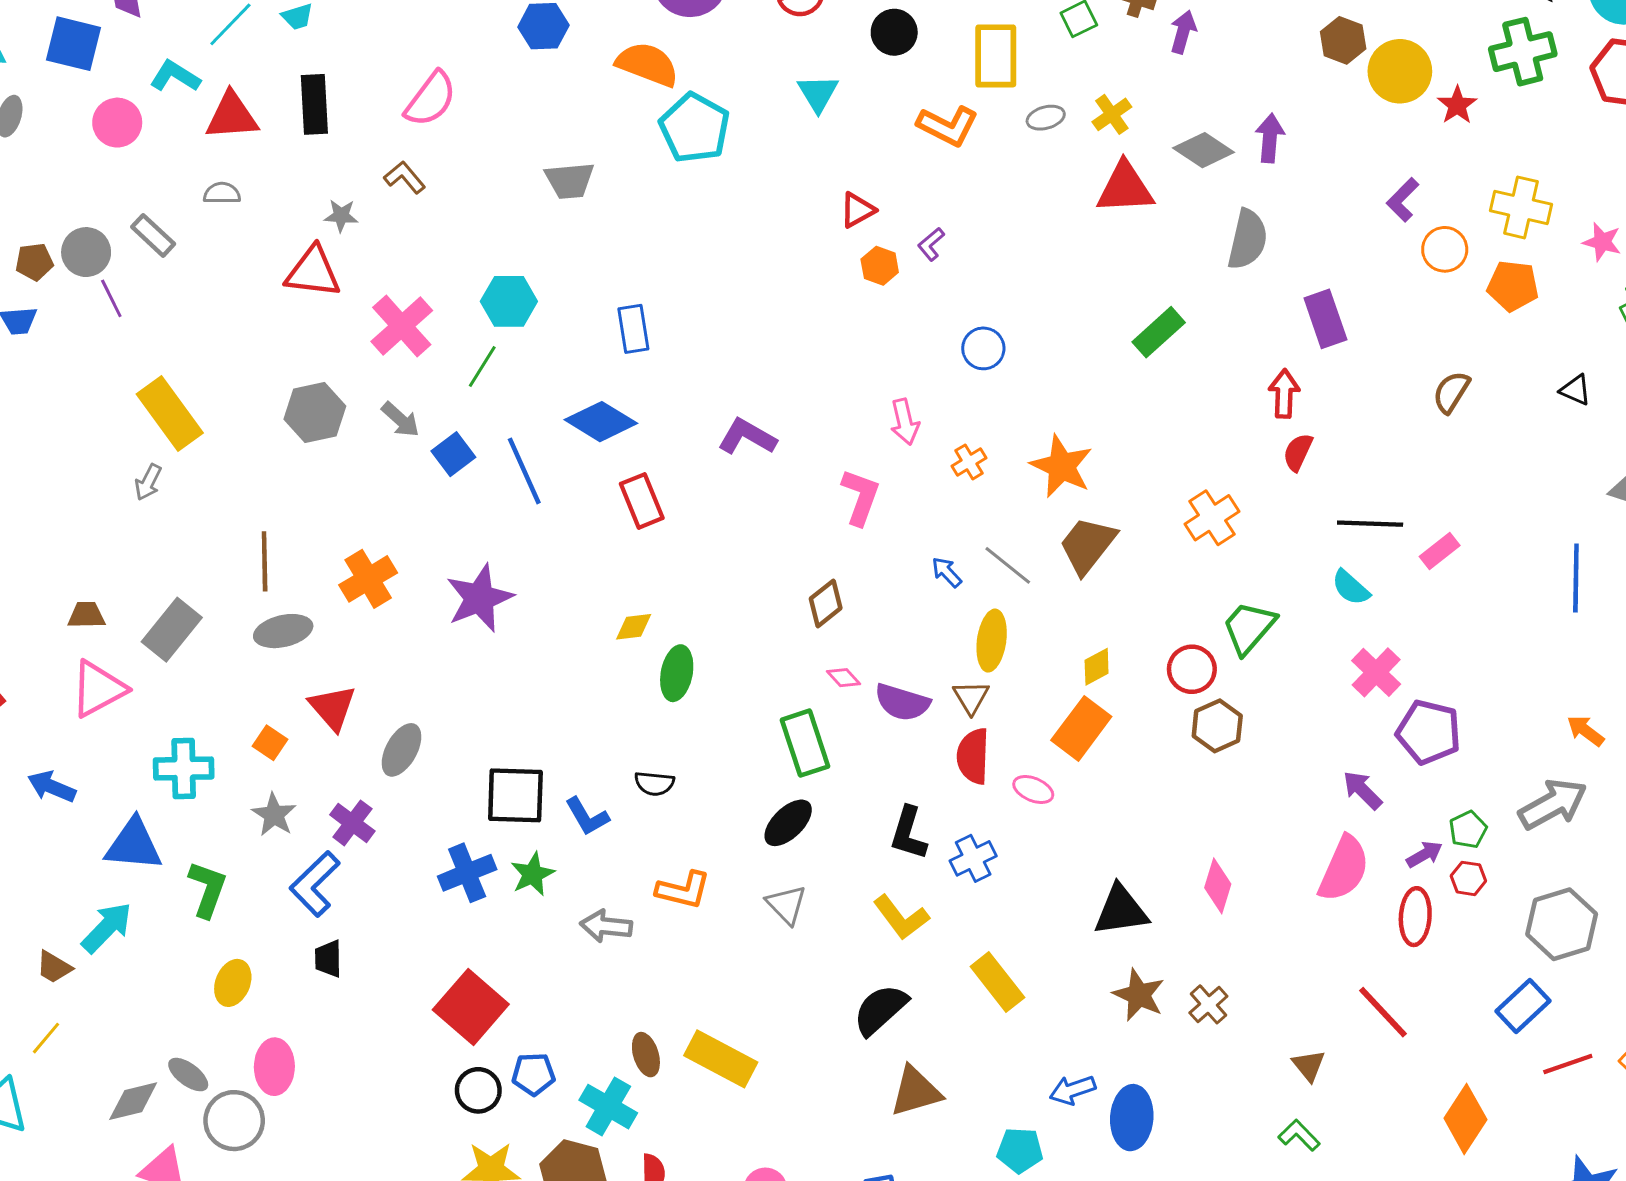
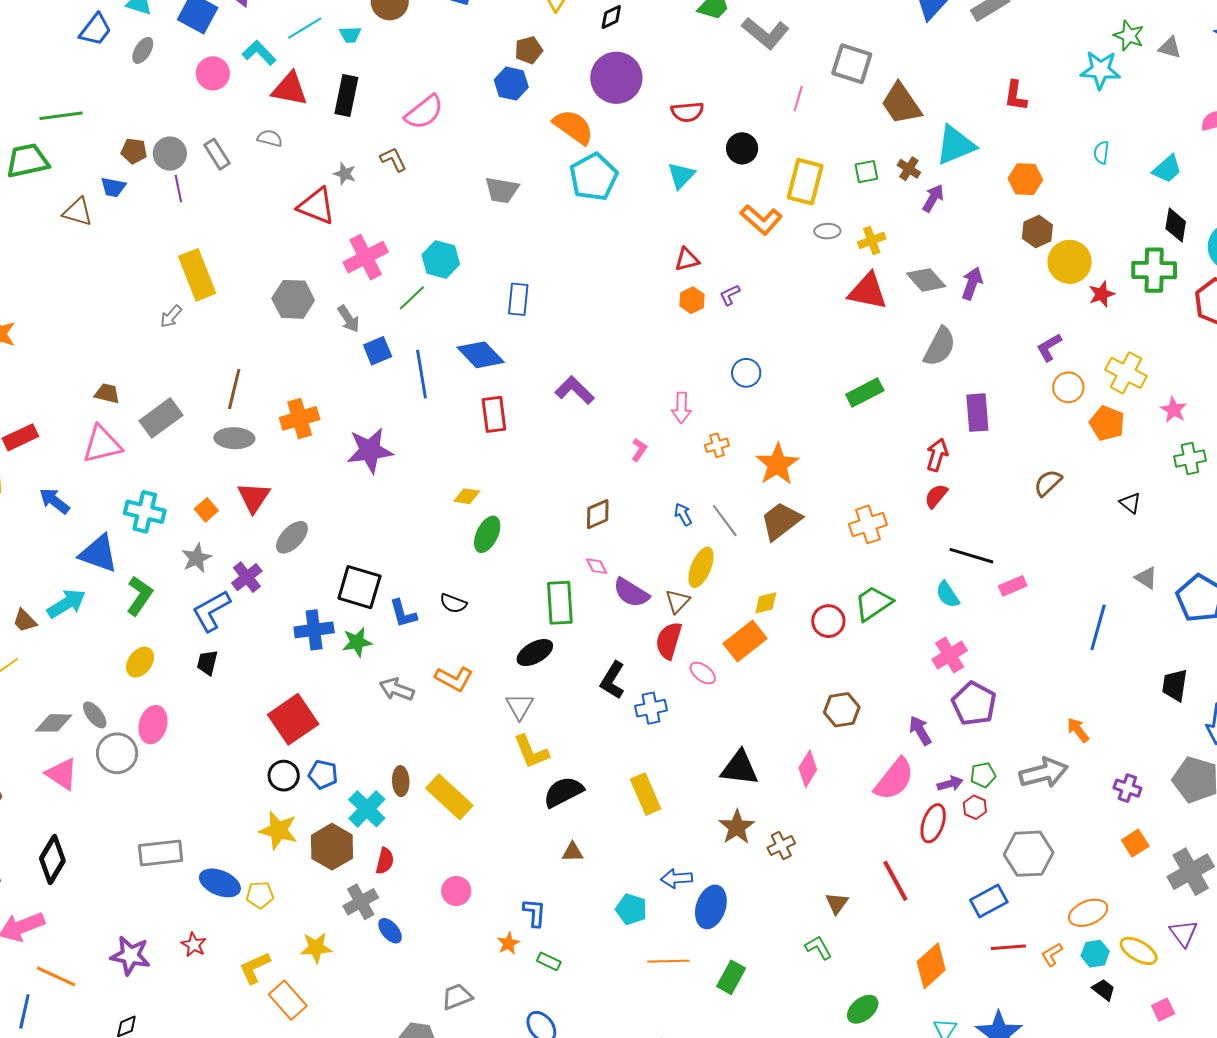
pink L-shape: (860, 497) -> (639, 450), size x0.6
brown hexagon: (1217, 726) -> (842, 710), moved
yellow L-shape: (901, 917) -> (531, 752), moved
brown triangle: (916, 1091) -> (573, 852), size x0.6

